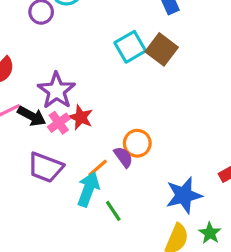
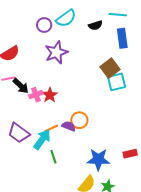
cyan square: (130, 47) -> (117, 82), moved
purple star: (56, 91) -> (56, 52), moved
purple semicircle: (123, 157) -> (69, 126), turned -48
purple trapezoid: (45, 167) -> (19, 133), moved

